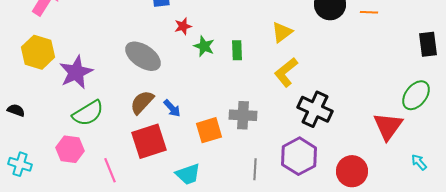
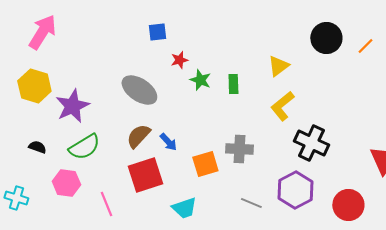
orange line: (369, 12) -> (365, 46), turned -48
black semicircle: (16, 110) -> (37, 147), moved
gray line: (255, 169) -> (251, 203), turned -70

